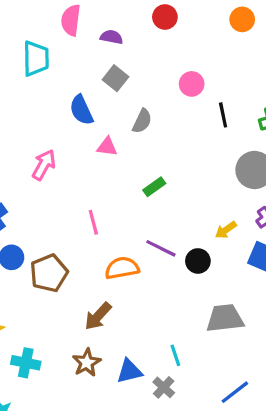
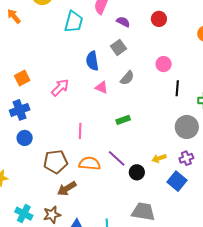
brown pentagon: (49, 273) -> (56, 162), moved
cyan cross: (26, 363) -> (24, 214), moved

